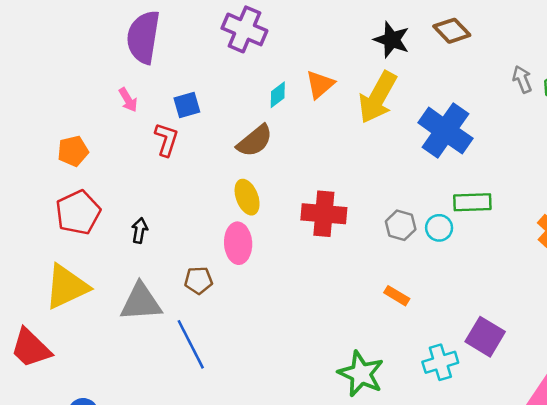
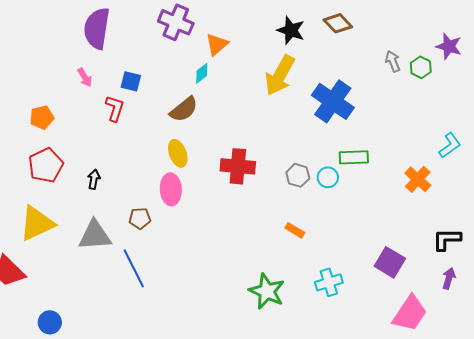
orange triangle: (320, 84) -> (217, 44), moved
blue square: (187, 105) -> (131, 81), turned 30
purple square: (485, 337) -> (390, 262), moved

